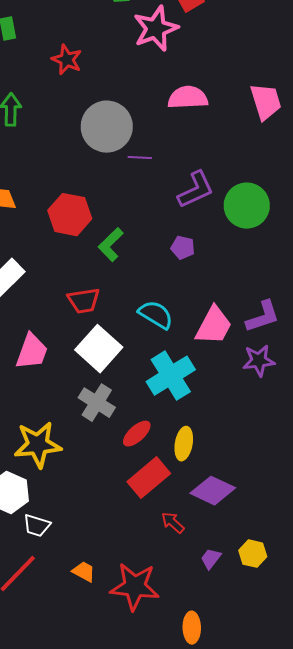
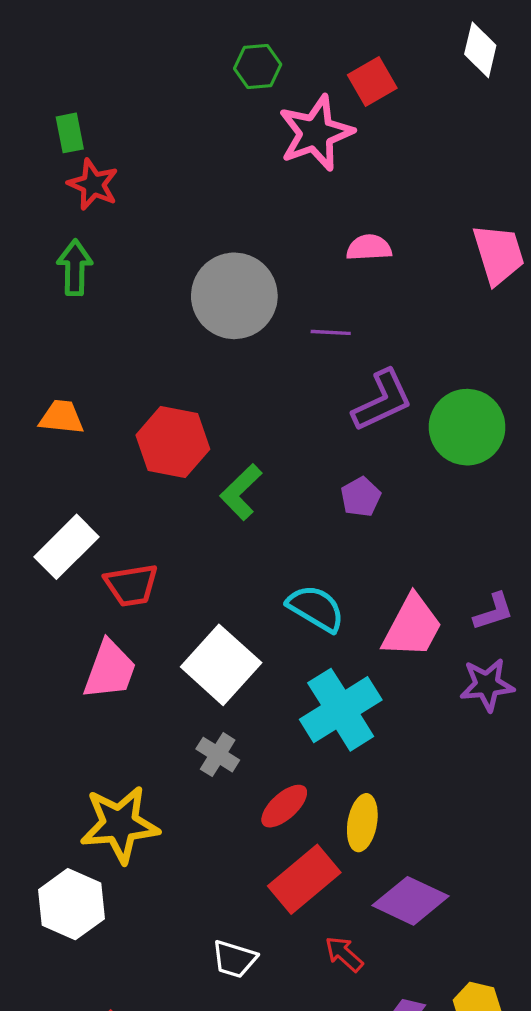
red star: (67, 60) -> (93, 184), moved
pink semicircle: (188, 98) -> (369, 248), size x0.7
purple line: (140, 158) -> (331, 332), moved
purple pentagon: (183, 248) -> (361, 497), turned 30
red trapezoid: (84, 301) -> (131, 585), moved
purple L-shape: (263, 317) -> (494, 612), size x0.7
gray cross: (97, 403) -> (218, 755), size x0.7
white trapezoid: (37, 526) -> (234, 959), moved

